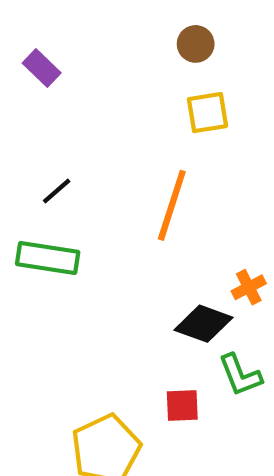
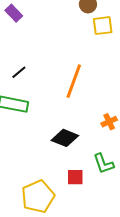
yellow square: (207, 113) -> (103, 26), moved
black diamond: (204, 324) -> (65, 138), moved

